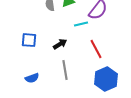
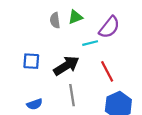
black arrow: (60, 44) -> (66, 66), size x1.6

